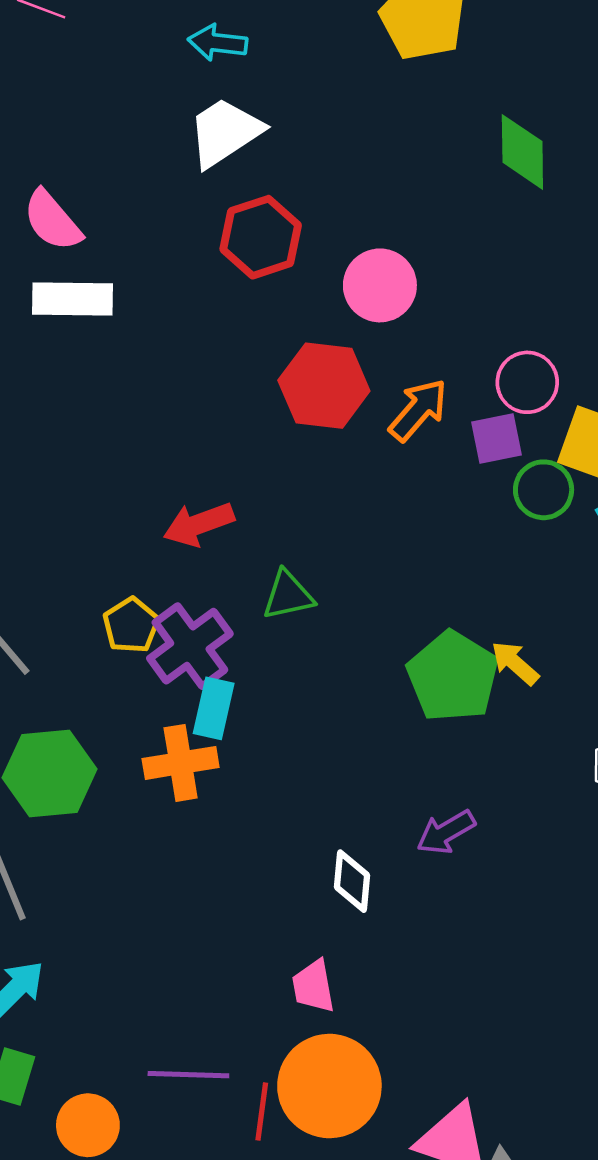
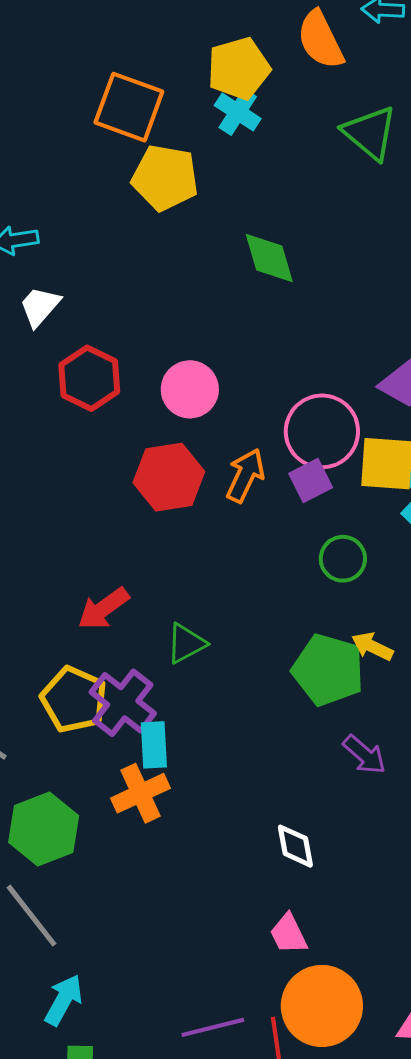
white trapezoid: (225, 132) -> (40, 306), size x0.7
pink circle: (527, 382) -> (322, 431), size x1.5
green circle: (544, 490) -> (343, 559), moved
yellow pentagon: (131, 625) -> (74, 700), size x1.5
purple arrow: (446, 832) -> (364, 755), moved, turned -93

